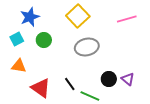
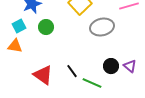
gray ellipse: (87, 47) -> (102, 27), moved
orange triangle: (19, 66) -> (15, 46), moved

